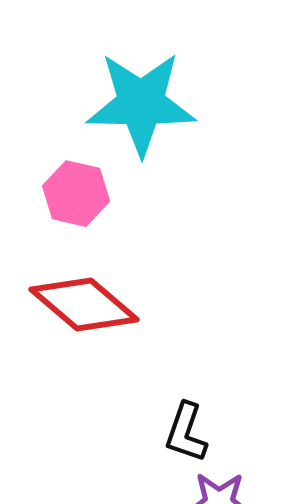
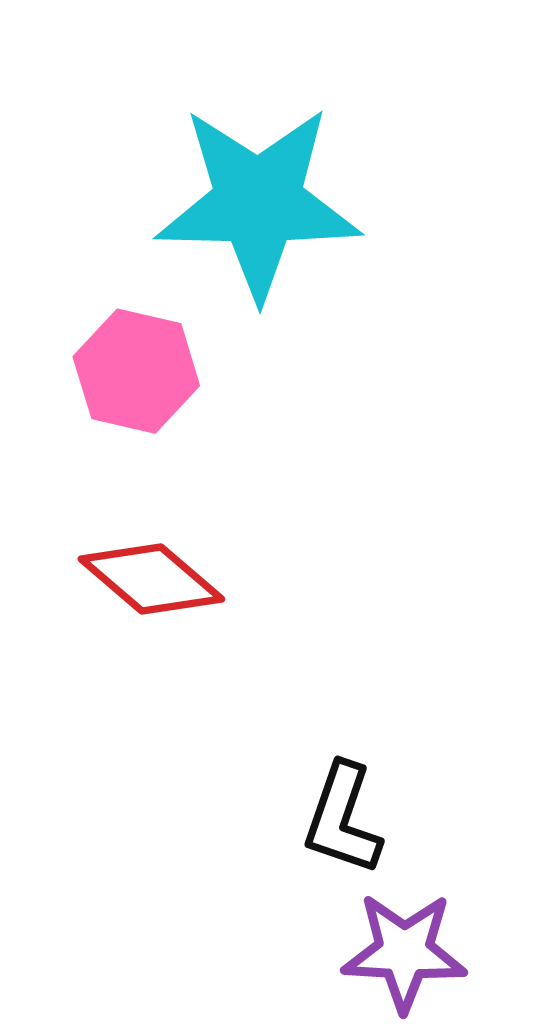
red diamond: (84, 305) -> (151, 579), size x0.7

